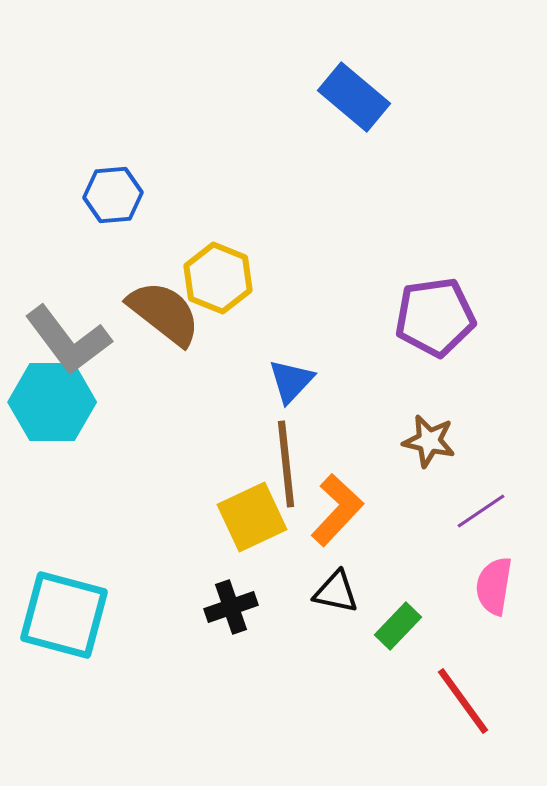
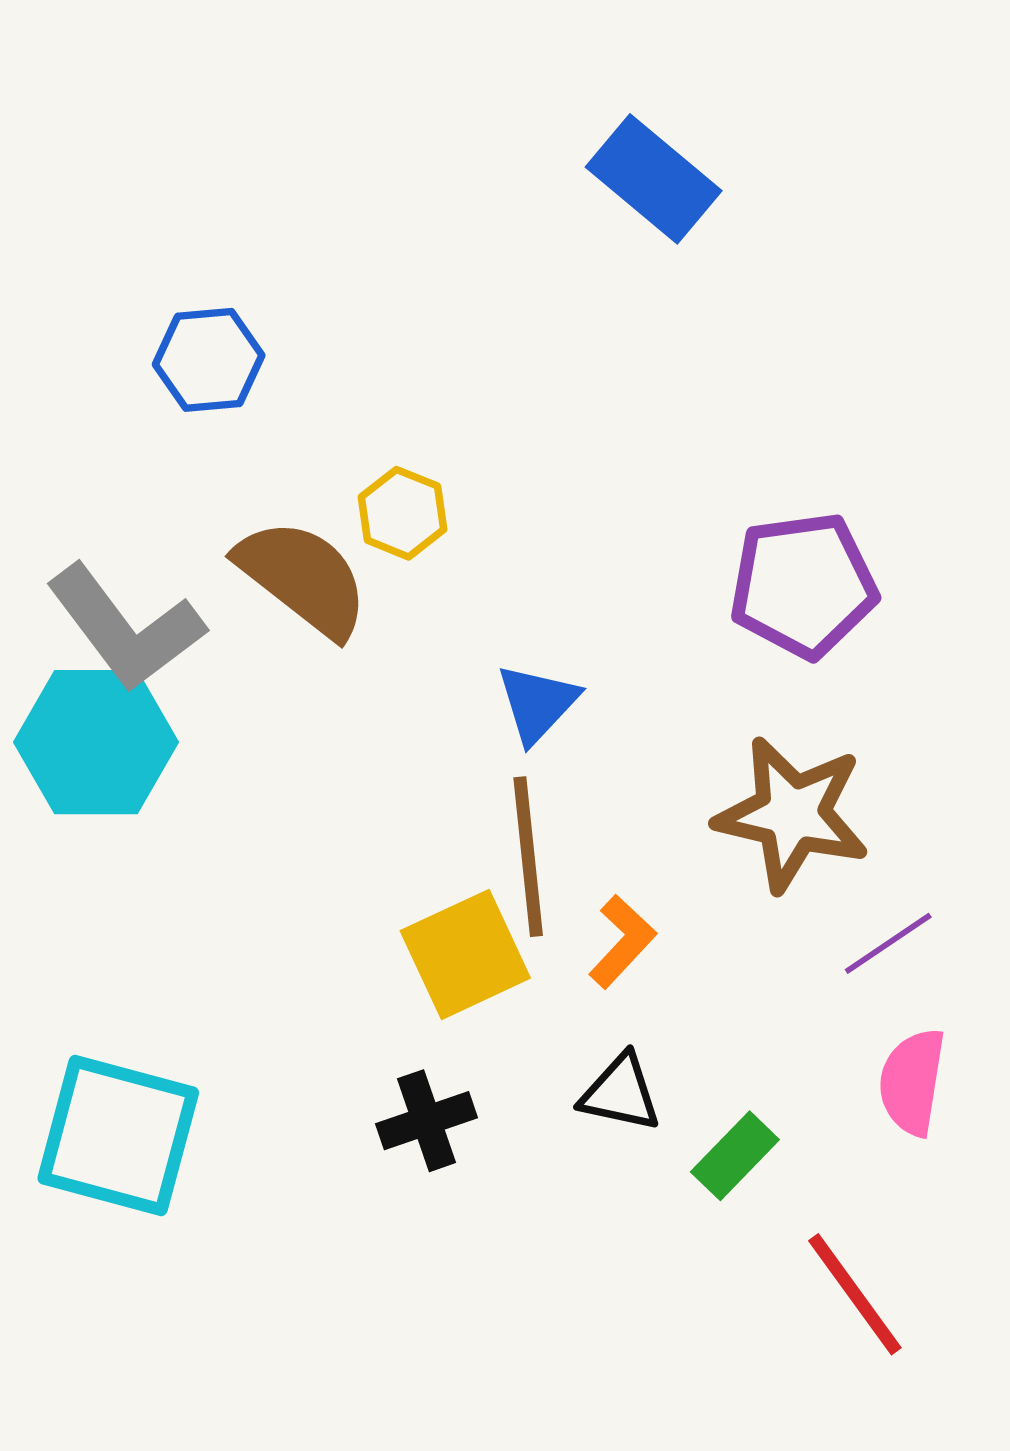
yellow hexagon: (218, 278) -> (403, 513), size x0.7
brown star: (429, 441) -> (792, 814), size x1.6
orange L-shape: (337, 510) -> (622, 942), size x0.7

